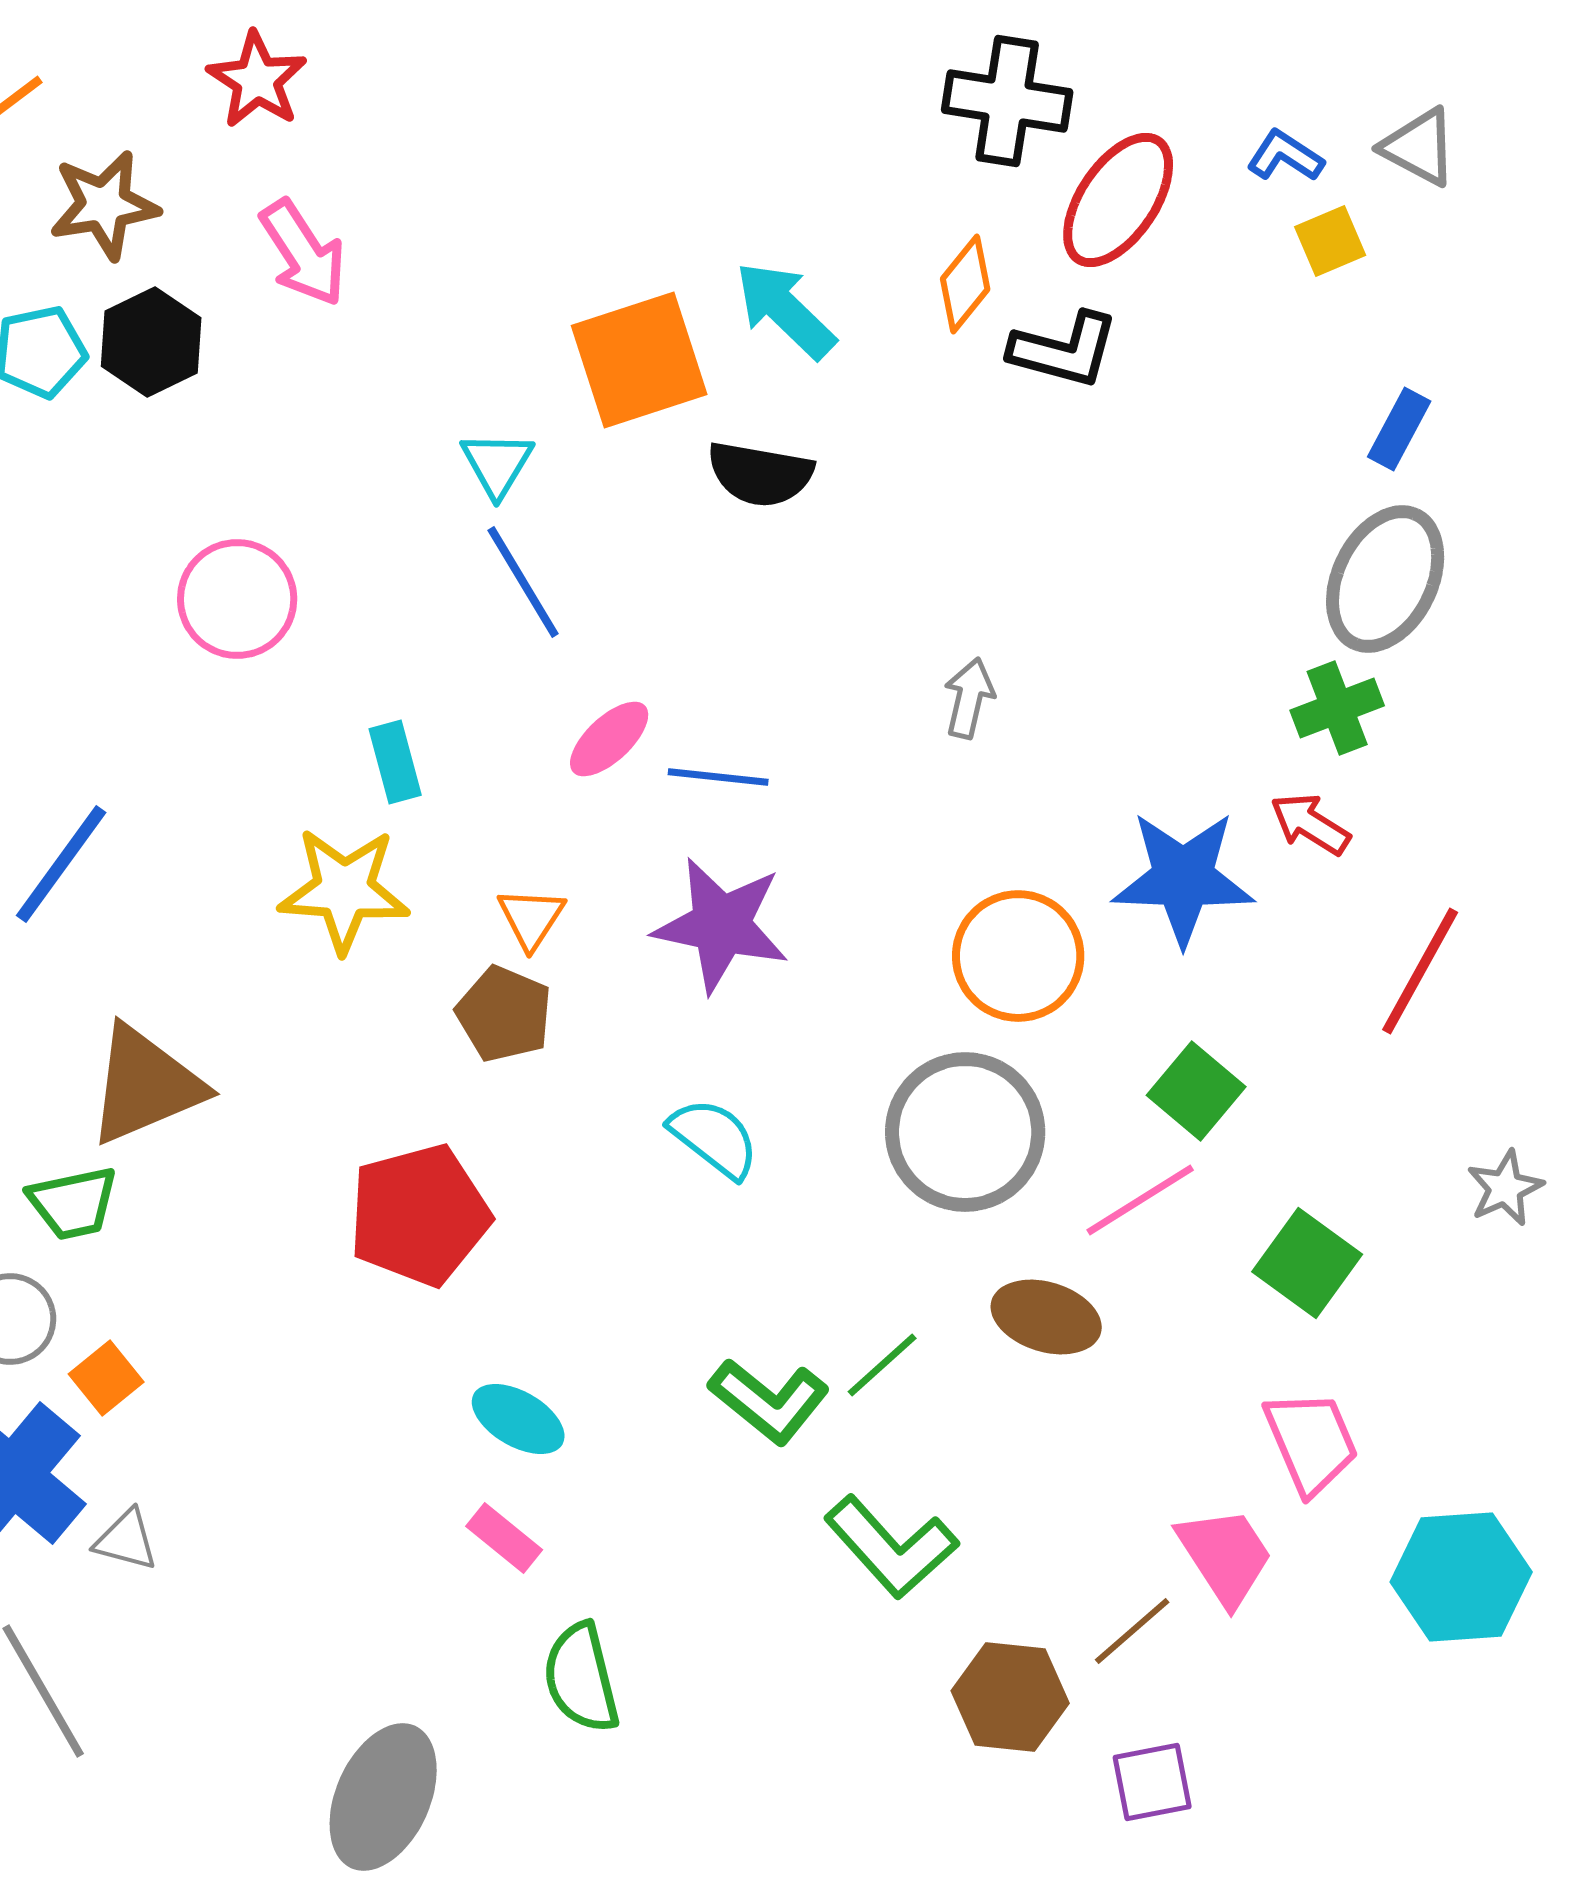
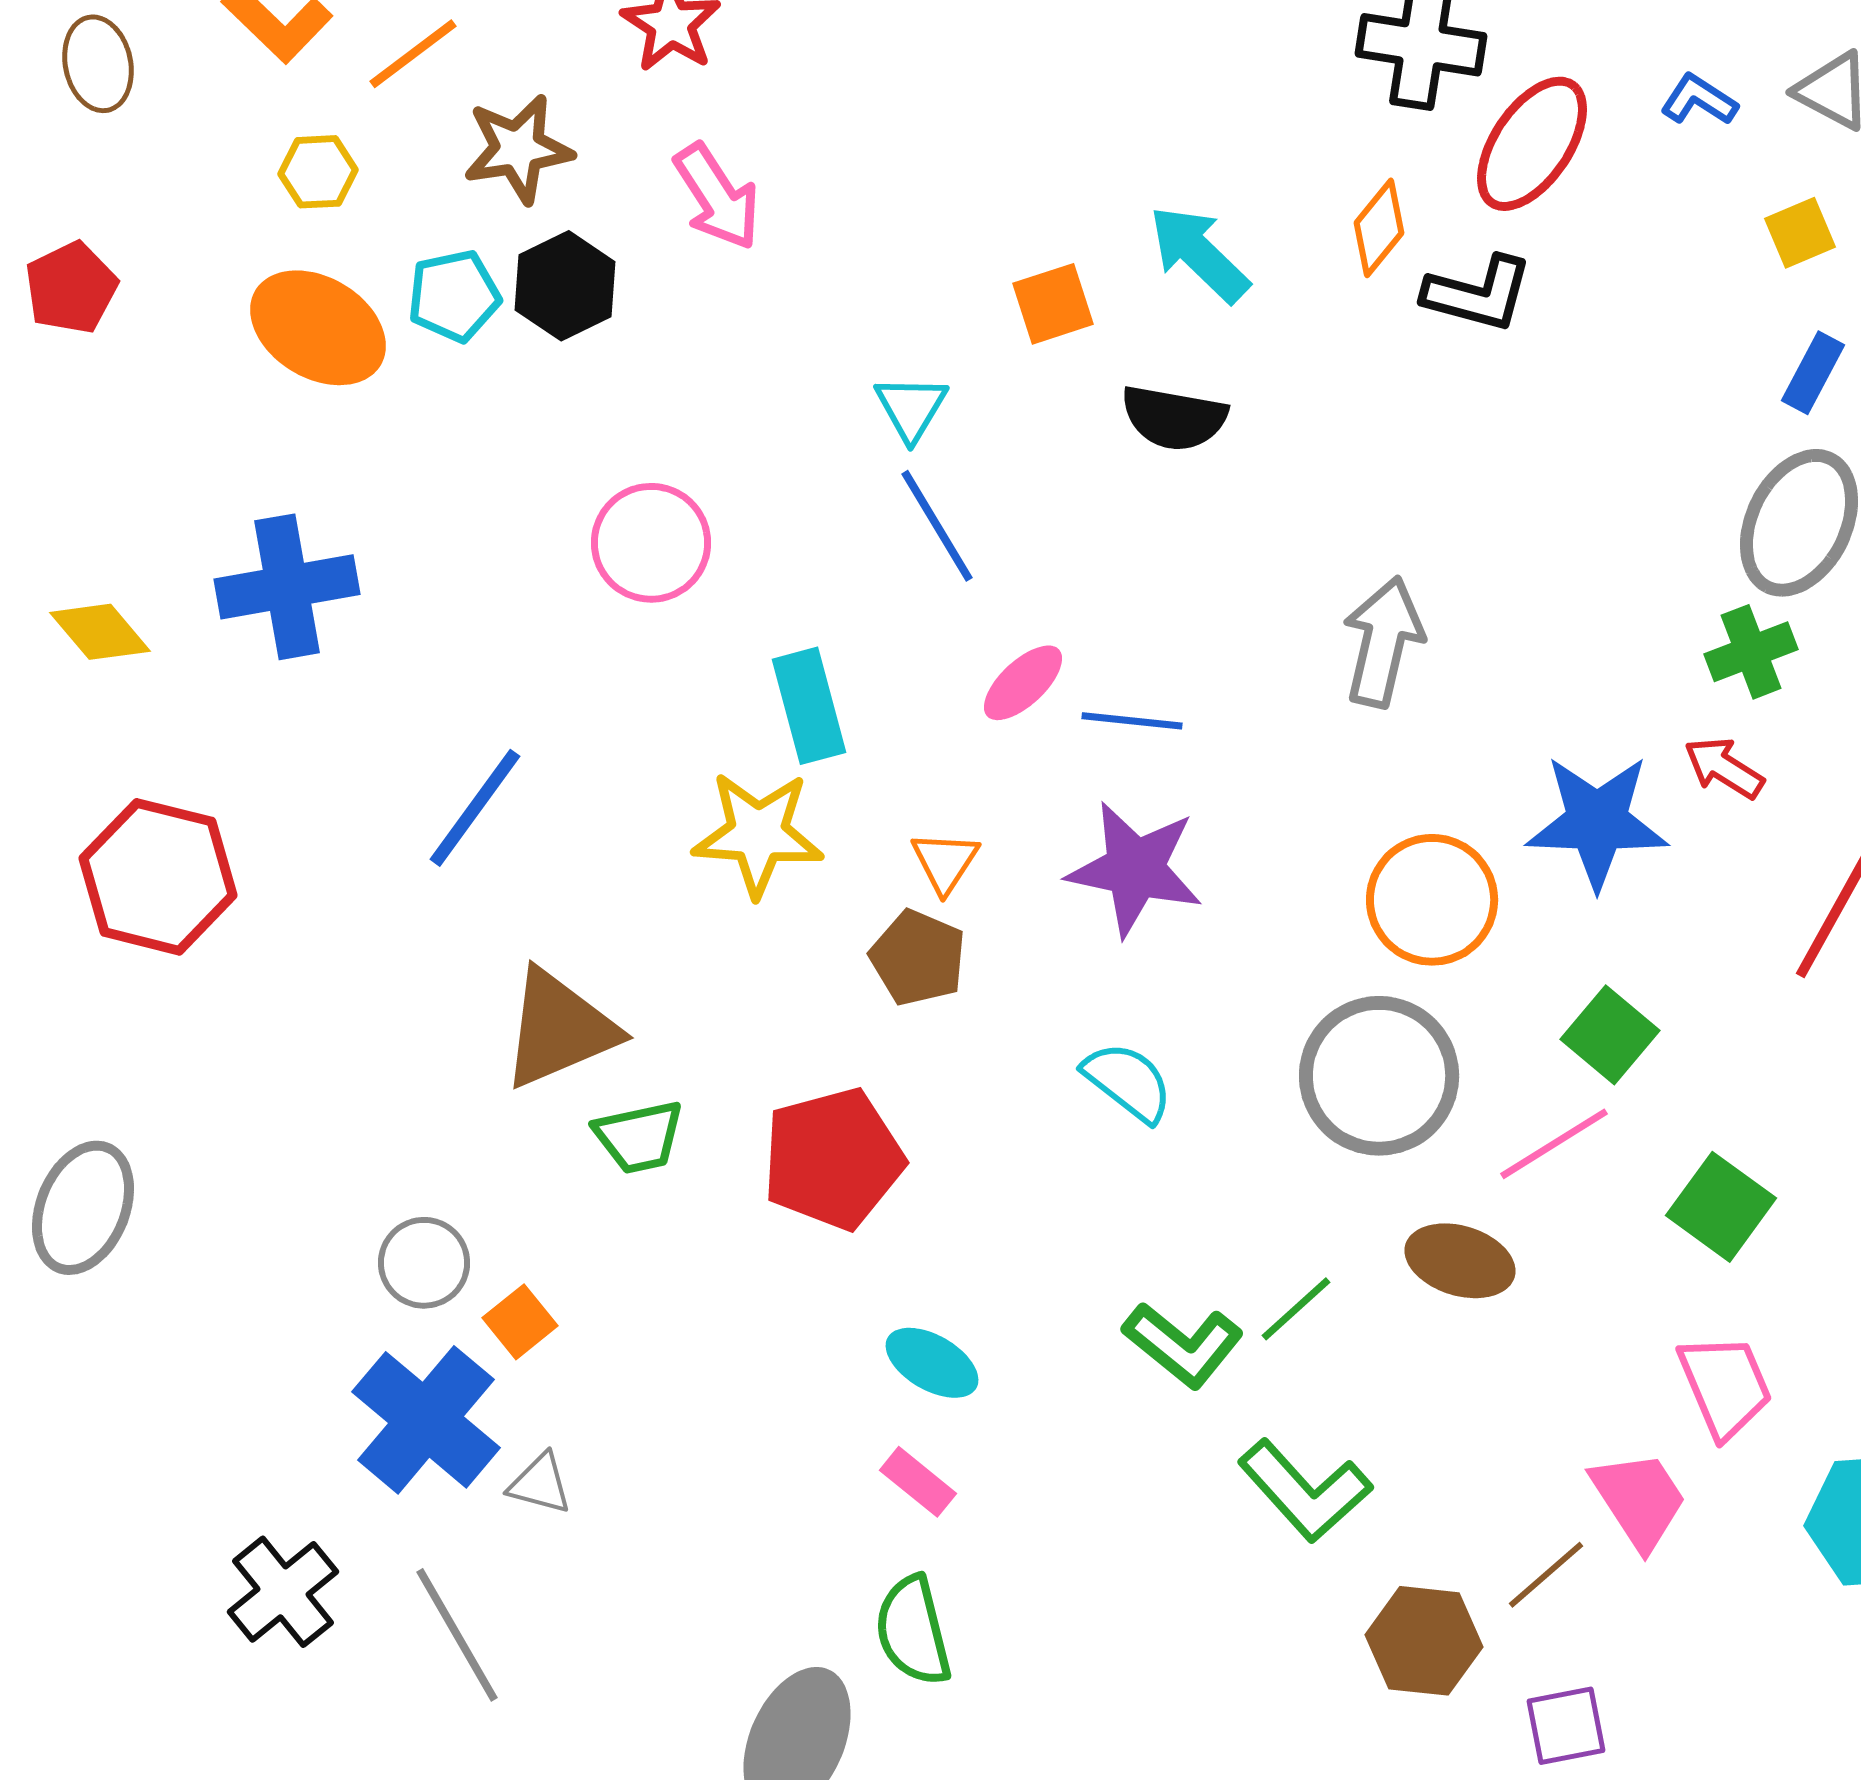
yellow square: (1330, 241) -> (1800, 233), moved
orange square: (639, 360) -> (1053, 304), size x0.6
gray arrow: (969, 698) -> (1383, 642), size x1.6
cyan rectangle: (395, 762) -> (809, 706), size x1.4
green trapezoid: (73, 1203) -> (639, 1137), moved
green semicircle: (581, 1678) -> (913, 1631), moved

